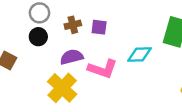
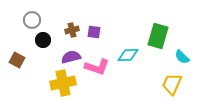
gray circle: (39, 13) -> (32, 20), moved
yellow cross: (62, 88) -> (63, 83), turned 35

